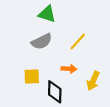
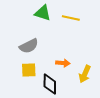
gray semicircle: (42, 41) -> (29, 46), moved
yellow line: (78, 41) -> (71, 18), moved, turned 60

